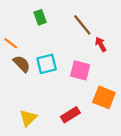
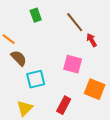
cyan square: (47, 64) -> (36, 79), moved
red rectangle: (70, 115) -> (64, 105), turned -30

